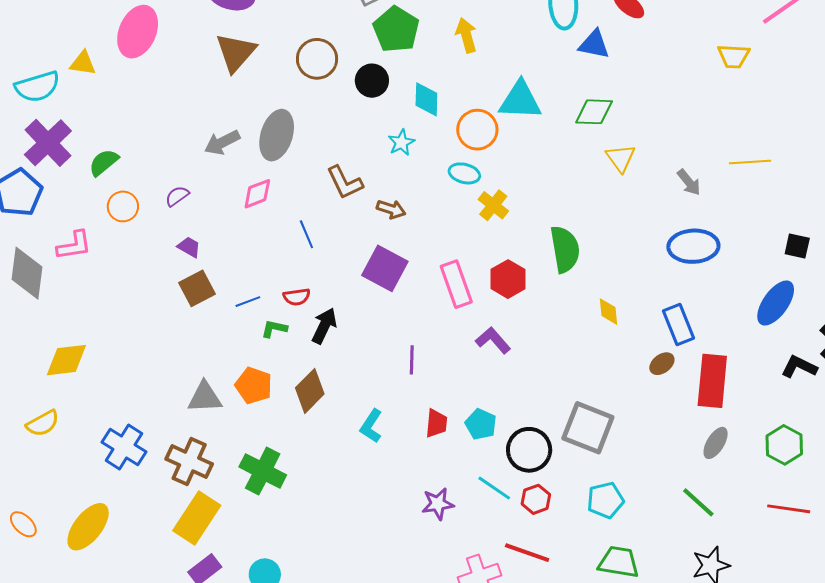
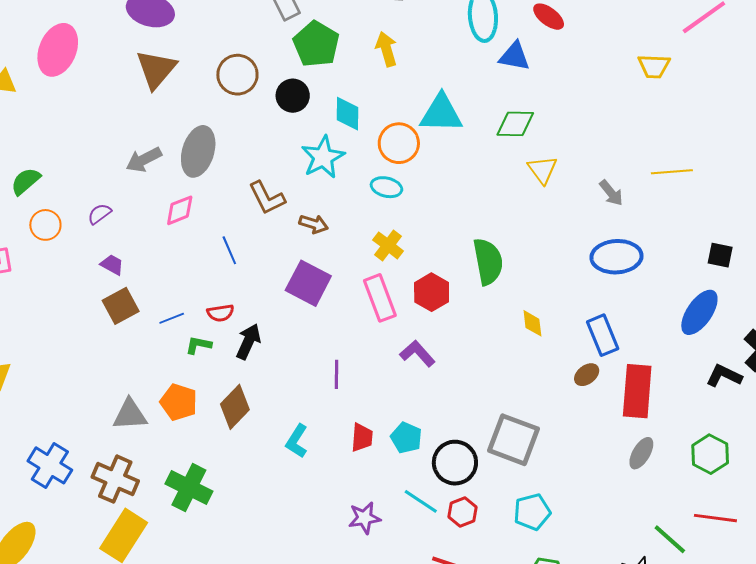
cyan star: (401, 143) -> (323, 157), size x1.6
yellow cross: (493, 205) -> (388, 245), moved
green line: (698, 502) -> (670, 539), moved

